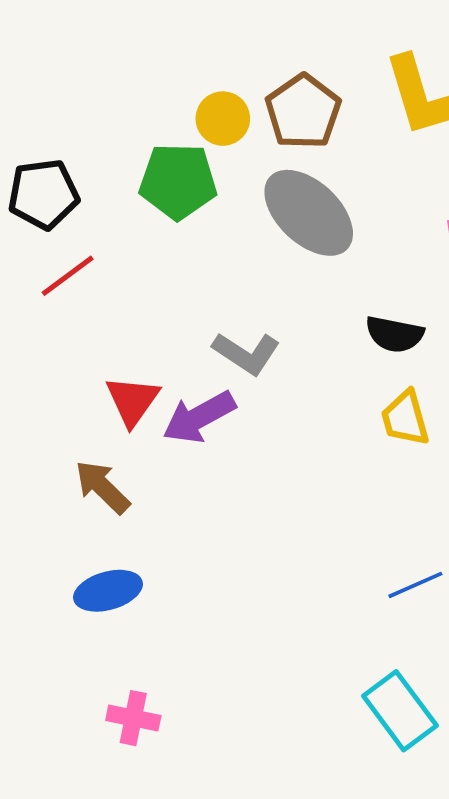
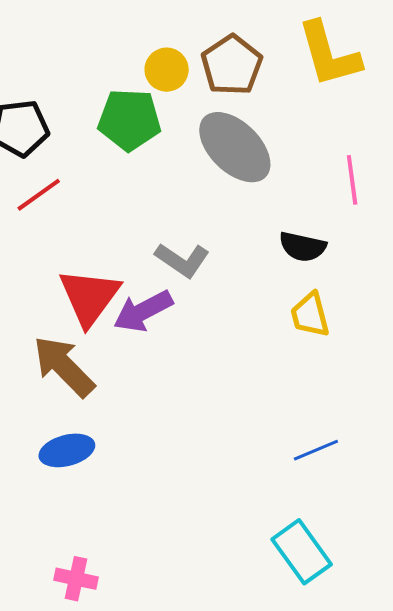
red triangle: (132, 401) -> (89, 297), size x1.4
brown arrow: (102, 487) -> (64, 366), size x1.4
pink cross: (133, 718) -> (76, 579), moved

